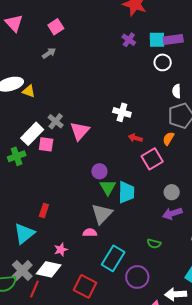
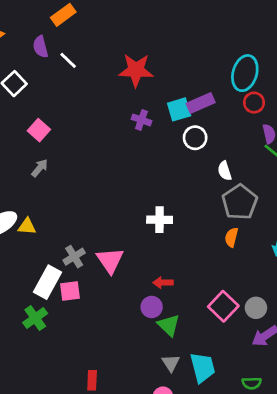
gray cross: (56, 121) -> (74, 257), turned 35
red arrow: (135, 138) -> (163, 283), moved
pink square: (152, 159) -> (223, 306), moved
cyan trapezoid: (126, 192) -> (203, 367), moved
gray triangle: (102, 214) -> (171, 363), size x0.6

